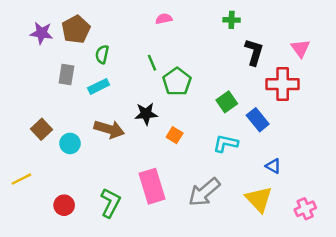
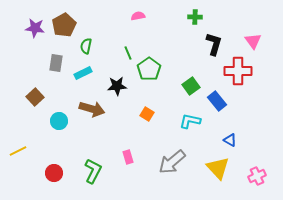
black star: (146, 114) -> (117, 86), moved
brown square: (42, 129) -> (35, 97), moved
pink rectangle: (152, 186) -> (128, 157), size x0.5

